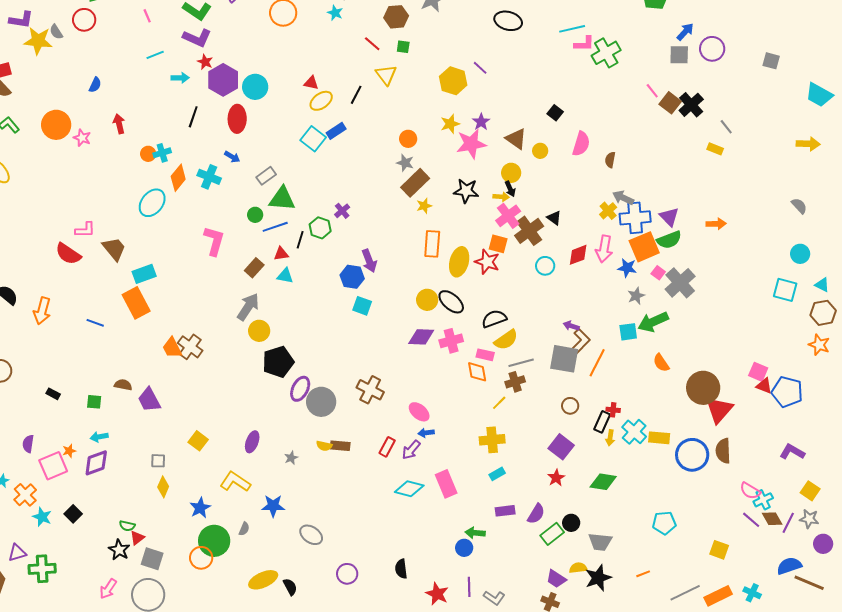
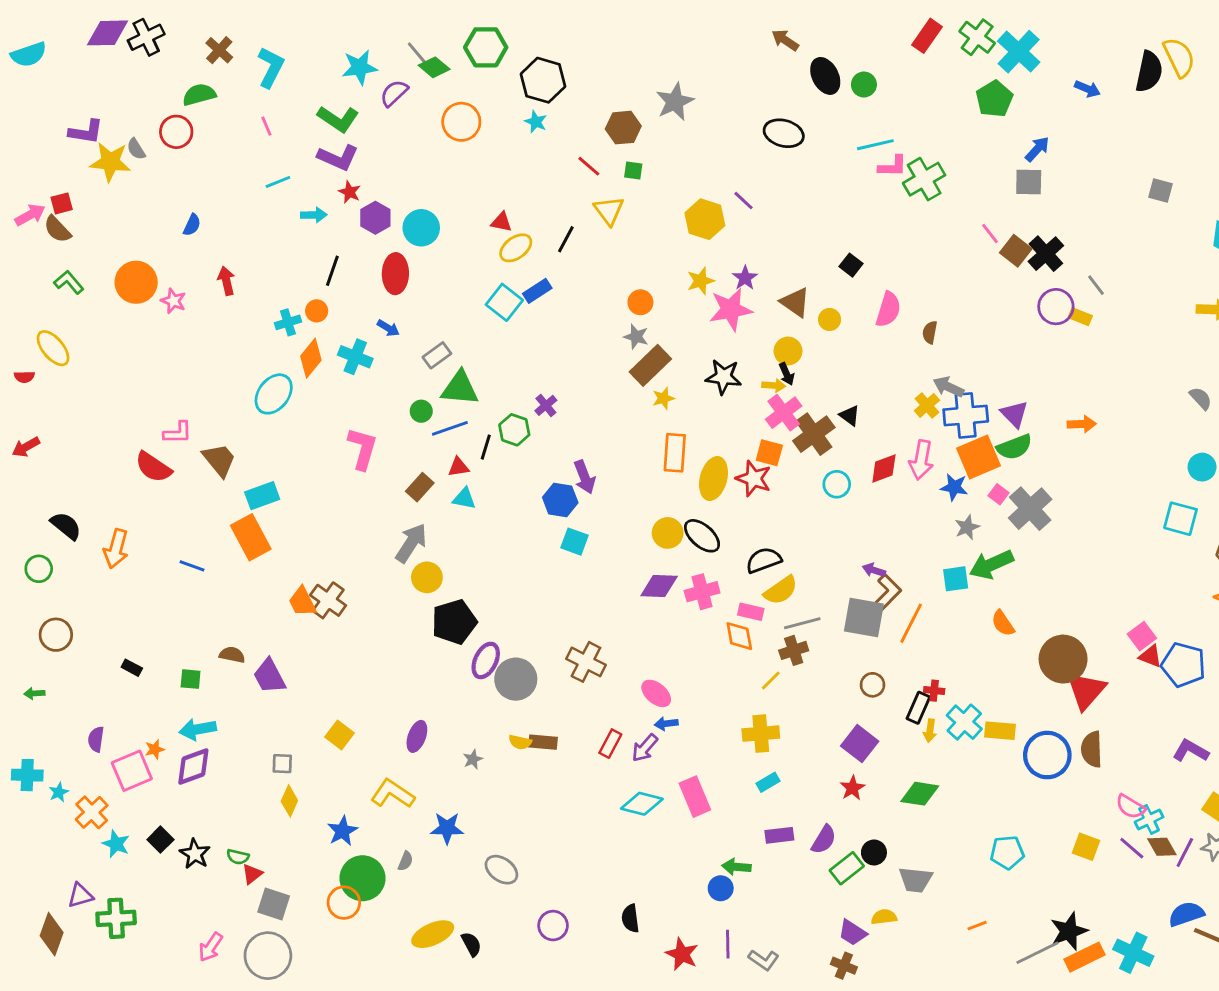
purple circle: (712, 49) -> (1056, 307), moved
purple hexagon: (223, 80) -> (375, 218), size x0.7
orange circle: (148, 154) -> (317, 311), moved
pink square: (758, 372) -> (1142, 636), turned 30
cyan arrow: (99, 437) -> (198, 729), size x1.4
black star: (119, 550) -> (195, 854), moved
yellow square: (719, 550) -> (1086, 847), moved
black star: (598, 578) -> (1069, 931), moved
cyan cross: (752, 593) -> (1133, 953), size x1.5

